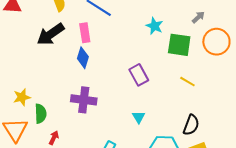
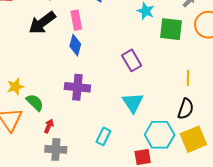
yellow line: (187, 82) -> (188, 78), moved, turned 63
green semicircle: (41, 114) -> (35, 102), turned -42
cyan triangle: (139, 117) -> (133, 103), size x1.6

